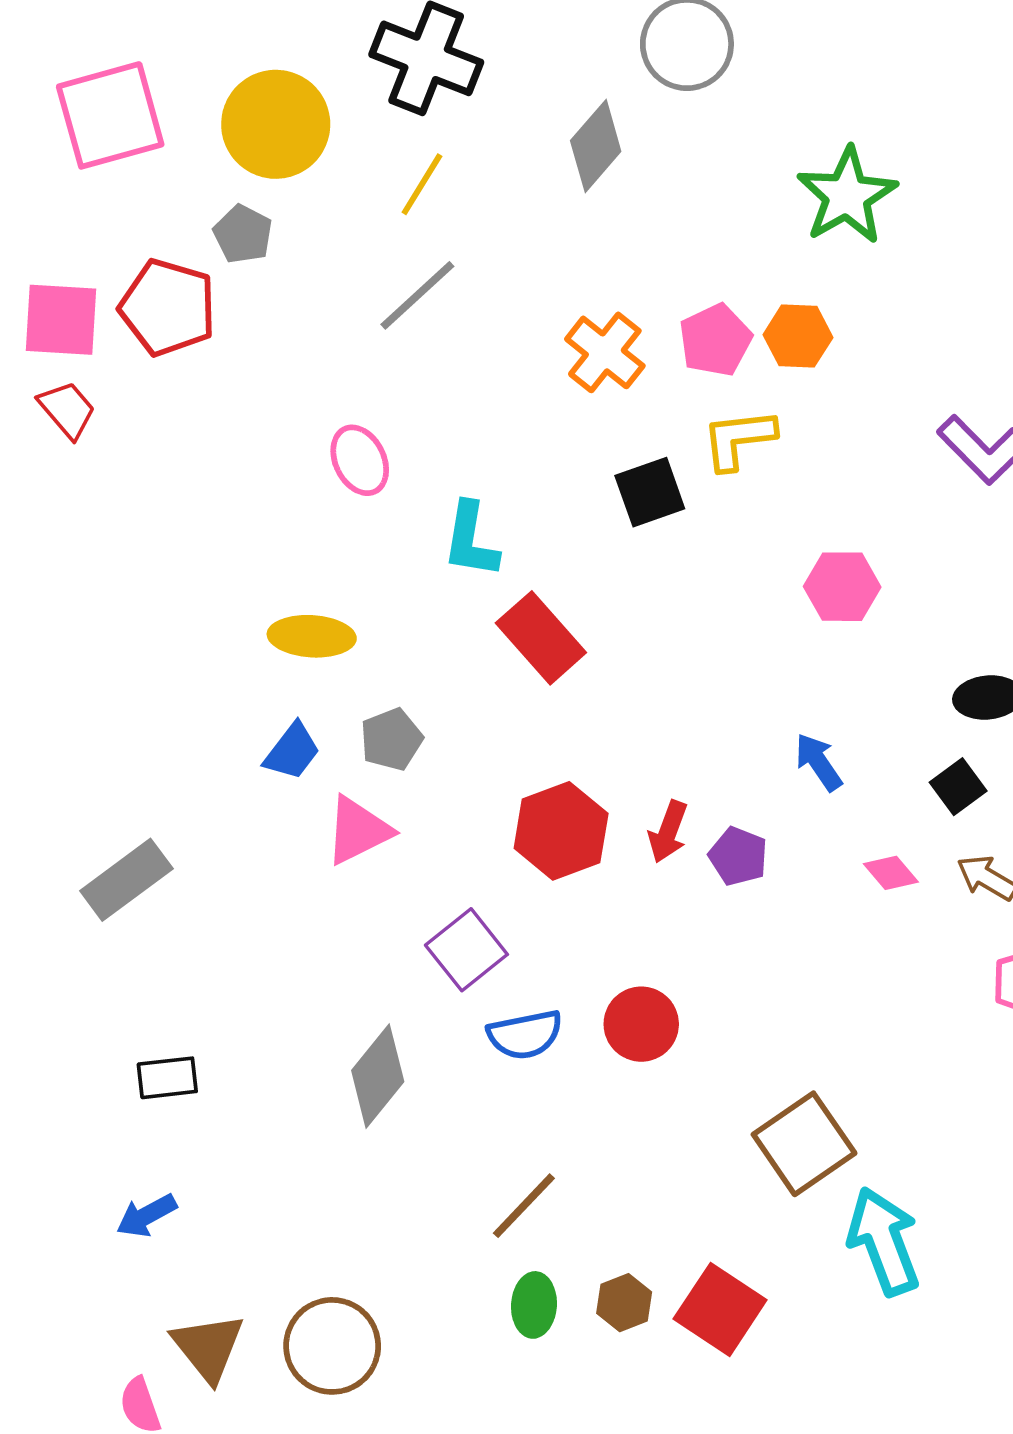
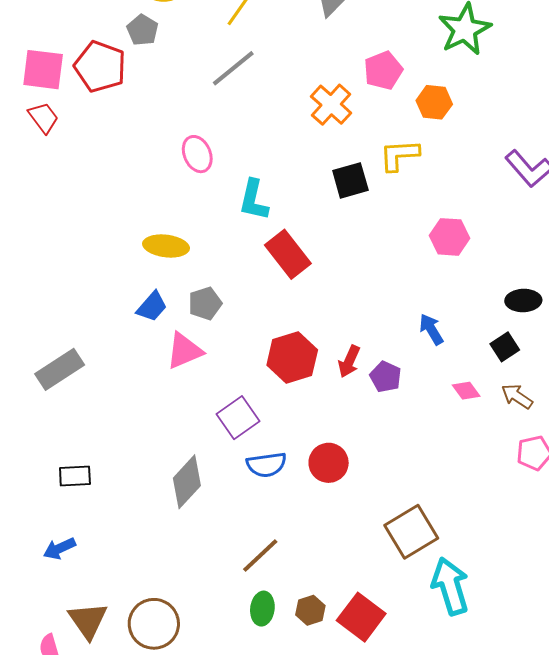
pink pentagon: (715, 340) -> (383, 70), moved

